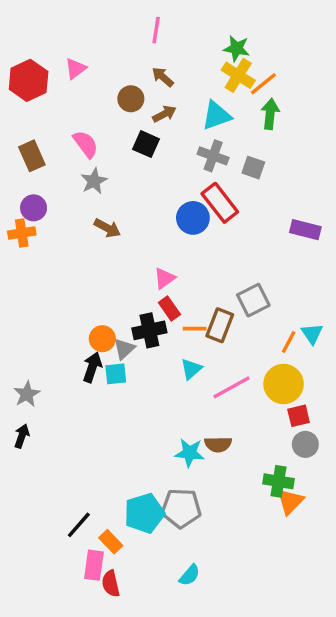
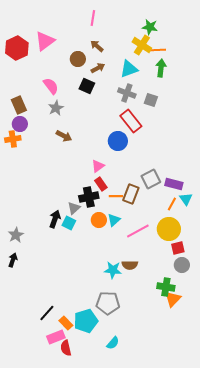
green star: (237, 48) -> (150, 27), moved
pink triangle: (75, 69) -> (45, 41), size x1.5
orange line: (263, 84) -> (157, 50), turned 36
brown rectangle: (32, 156) -> (19, 105), moved
blue circle: (193, 218) -> (118, 141), moved
purple rectangle: (305, 230) -> (174, 184), moved
orange circle: (102, 339) -> (99, 220), moved
cyan square: (116, 374) -> (69, 223), turned 32
cyan pentagon: (144, 513) -> (86, 321), moved
pink rectangle: (94, 565) -> (56, 337), turned 60

